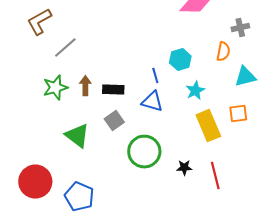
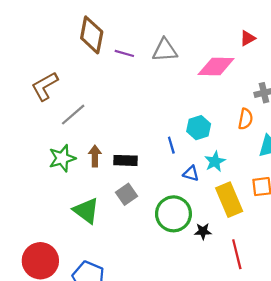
blue triangle: (152, 102) -> (191, 173), moved, size x0.7
green circle: (144, 152) -> (173, 214), moved
black star: (184, 168) -> (203, 231), moved

